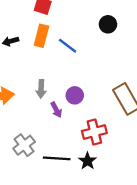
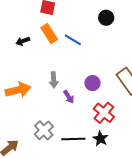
orange rectangle: (41, 36) -> (49, 34), turned -42
purple circle: (75, 95) -> (93, 83), moved
red cross: (94, 132) -> (104, 113), turned -30

